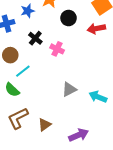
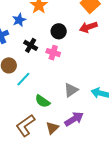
black circle: (69, 18) -> (59, 31), moved
green semicircle: (12, 90) -> (43, 101), moved
purple arrow: (79, 135) -> (74, 119), moved

